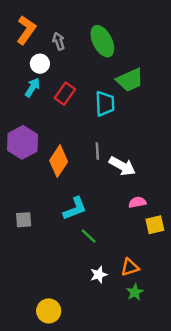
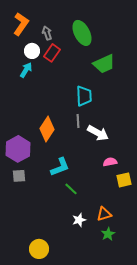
red rectangle: (65, 94) -> (52, 53), moved
cyan trapezoid: (105, 104) -> (84, 96), moved
purple hexagon: (22, 142) -> (18, 149), moved

